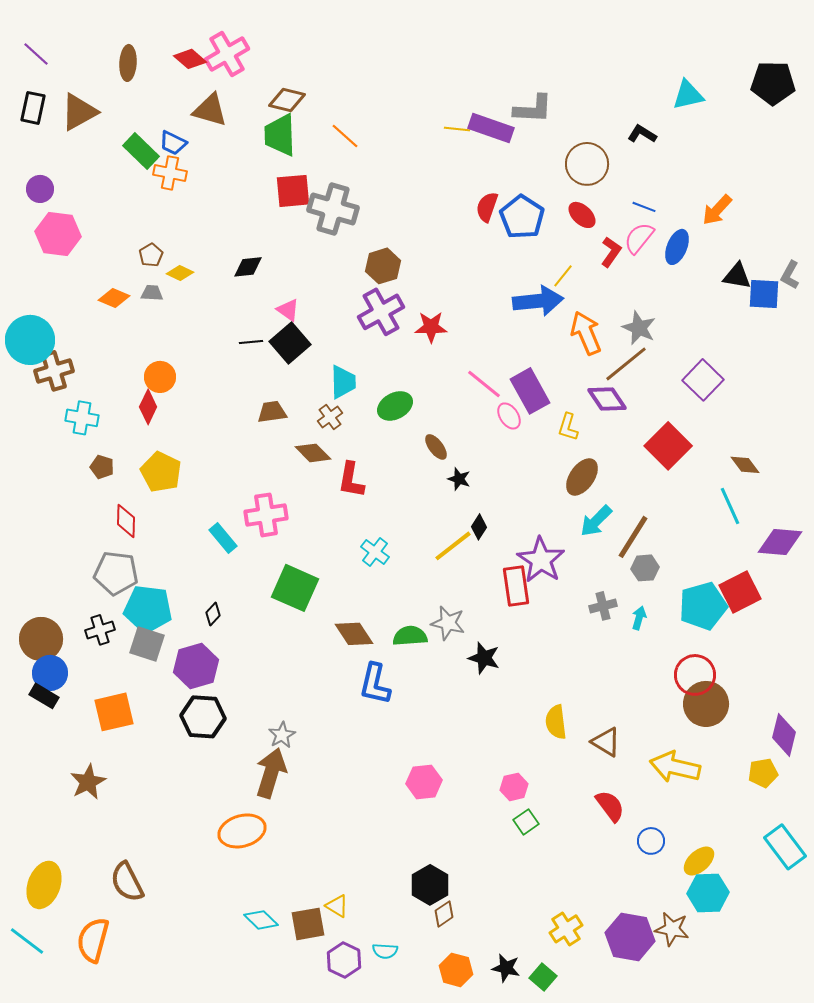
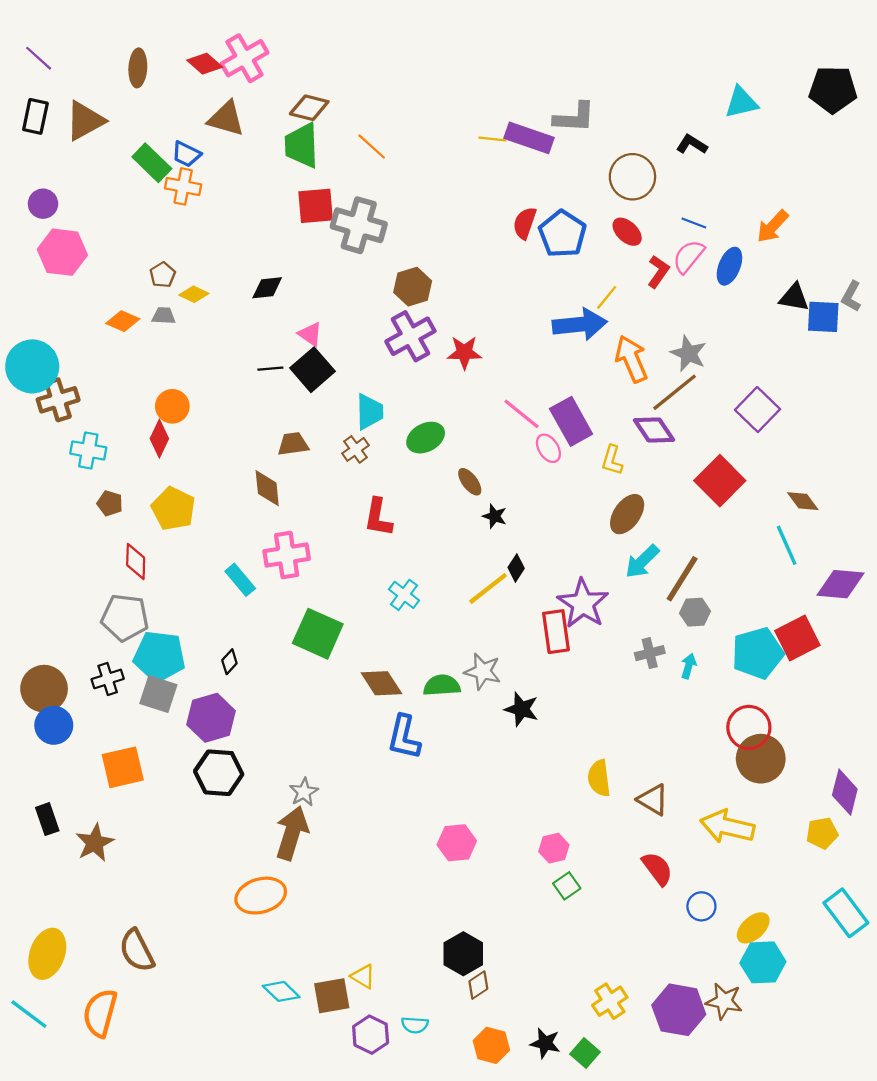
brown diamond: (313, 453) -> (267, 488), moved, turned 39
black rectangle: (44, 696) -> (47, 819), moved, turned 40

